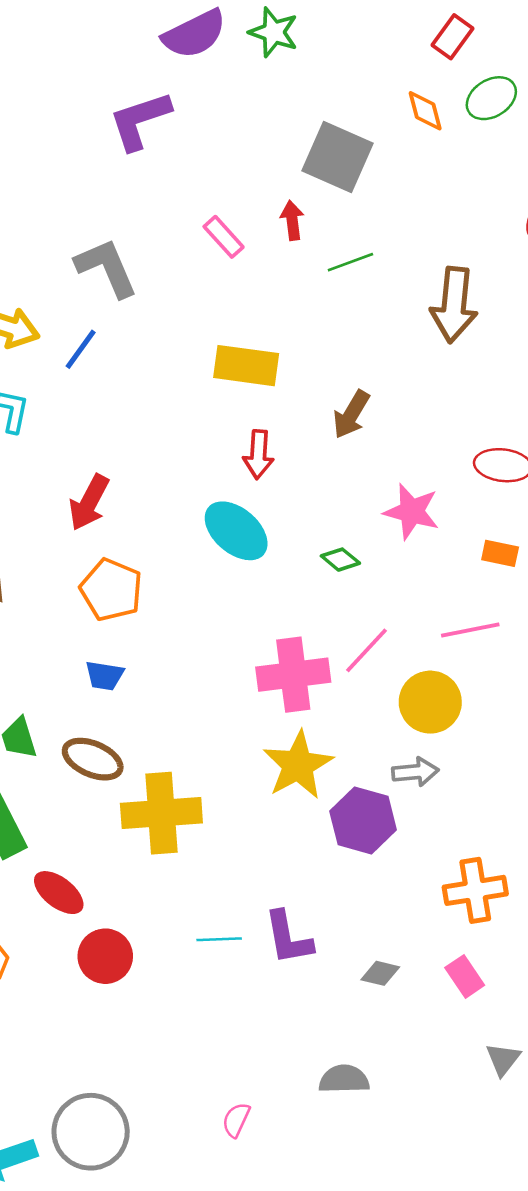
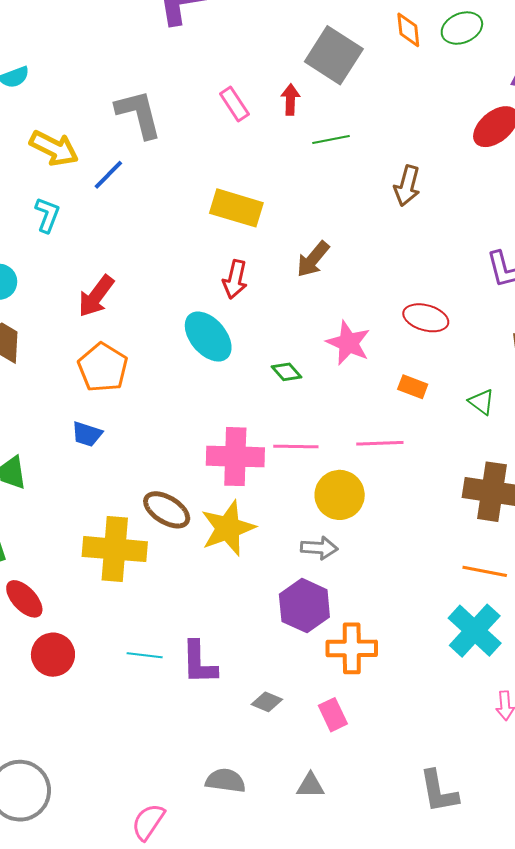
brown arrow: (454, 305) -> (407, 186), size x0.7
pink line: (367, 650) -> (296, 447), turned 39
brown ellipse: (93, 759) -> (167, 510), moved
purple hexagon: (363, 820) -> (304, 606), moved
gray triangle: (503, 1059) -> (310, 786), moved, turned 44
pink semicircle: (236, 1120) -> (148, 822), moved, size x1.4

